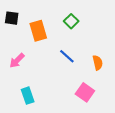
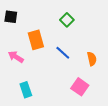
orange rectangle: (38, 31) -> (36, 40), moved
pink arrow: (17, 61) -> (16, 57), turned 77

